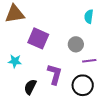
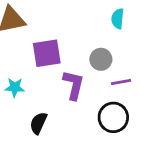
purple square: (38, 38) -> (47, 53), turned -30
purple L-shape: (55, 74) -> (74, 85), moved

